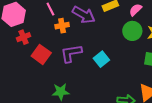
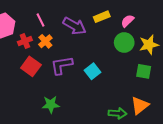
orange cross: (62, 26) -> (45, 41), moved, turned -32
red cross: (23, 37) -> (25, 41), moved

